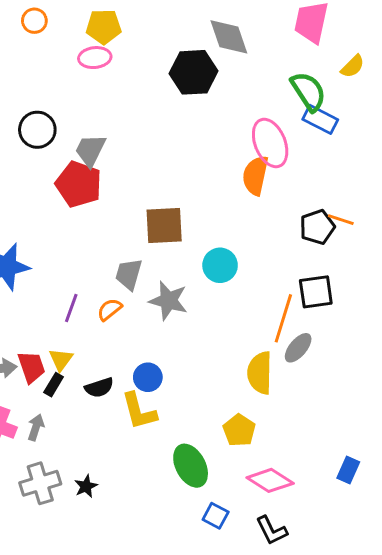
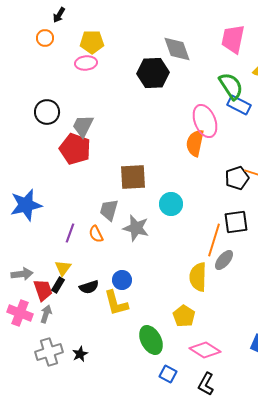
orange semicircle: (110, 309) -> (96, 234), turned -78
red trapezoid: (31, 367) -> (43, 290), moved
black L-shape: (272, 530) -> (206, 384), turned 55

